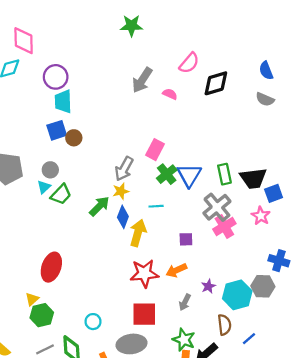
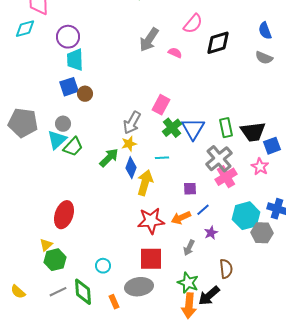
cyan triangle: (44, 187) -> (57, 140), size x1.5
cyan hexagon: (237, 295) -> (246, 216), moved
blue line: (249, 339) -> (203, 210), moved

